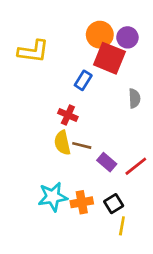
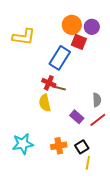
red square: (109, 58) -> (79, 42), size x0.7
blue rectangle: (83, 80) -> (60, 58), size x1.6
gray semicircle: (134, 98) -> (97, 100), moved
brown line: (82, 145) -> (59, 88), moved
cyan star: (53, 197) -> (23, 144), moved

